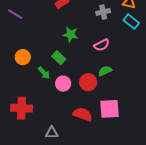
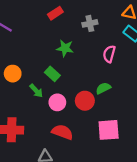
gray cross: (103, 12) -> (90, 23), moved
pink semicircle: (102, 45) -> (109, 54), moved, turned 133
red semicircle: (83, 114) -> (62, 132), moved

